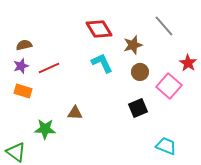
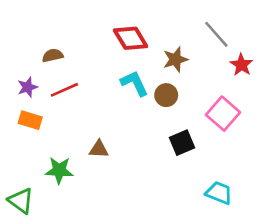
brown semicircle: (24, 45) -> (53, 55), moved
red star: (188, 63) -> (241, 65), moved
brown circle: (140, 72) -> (166, 95), moved

